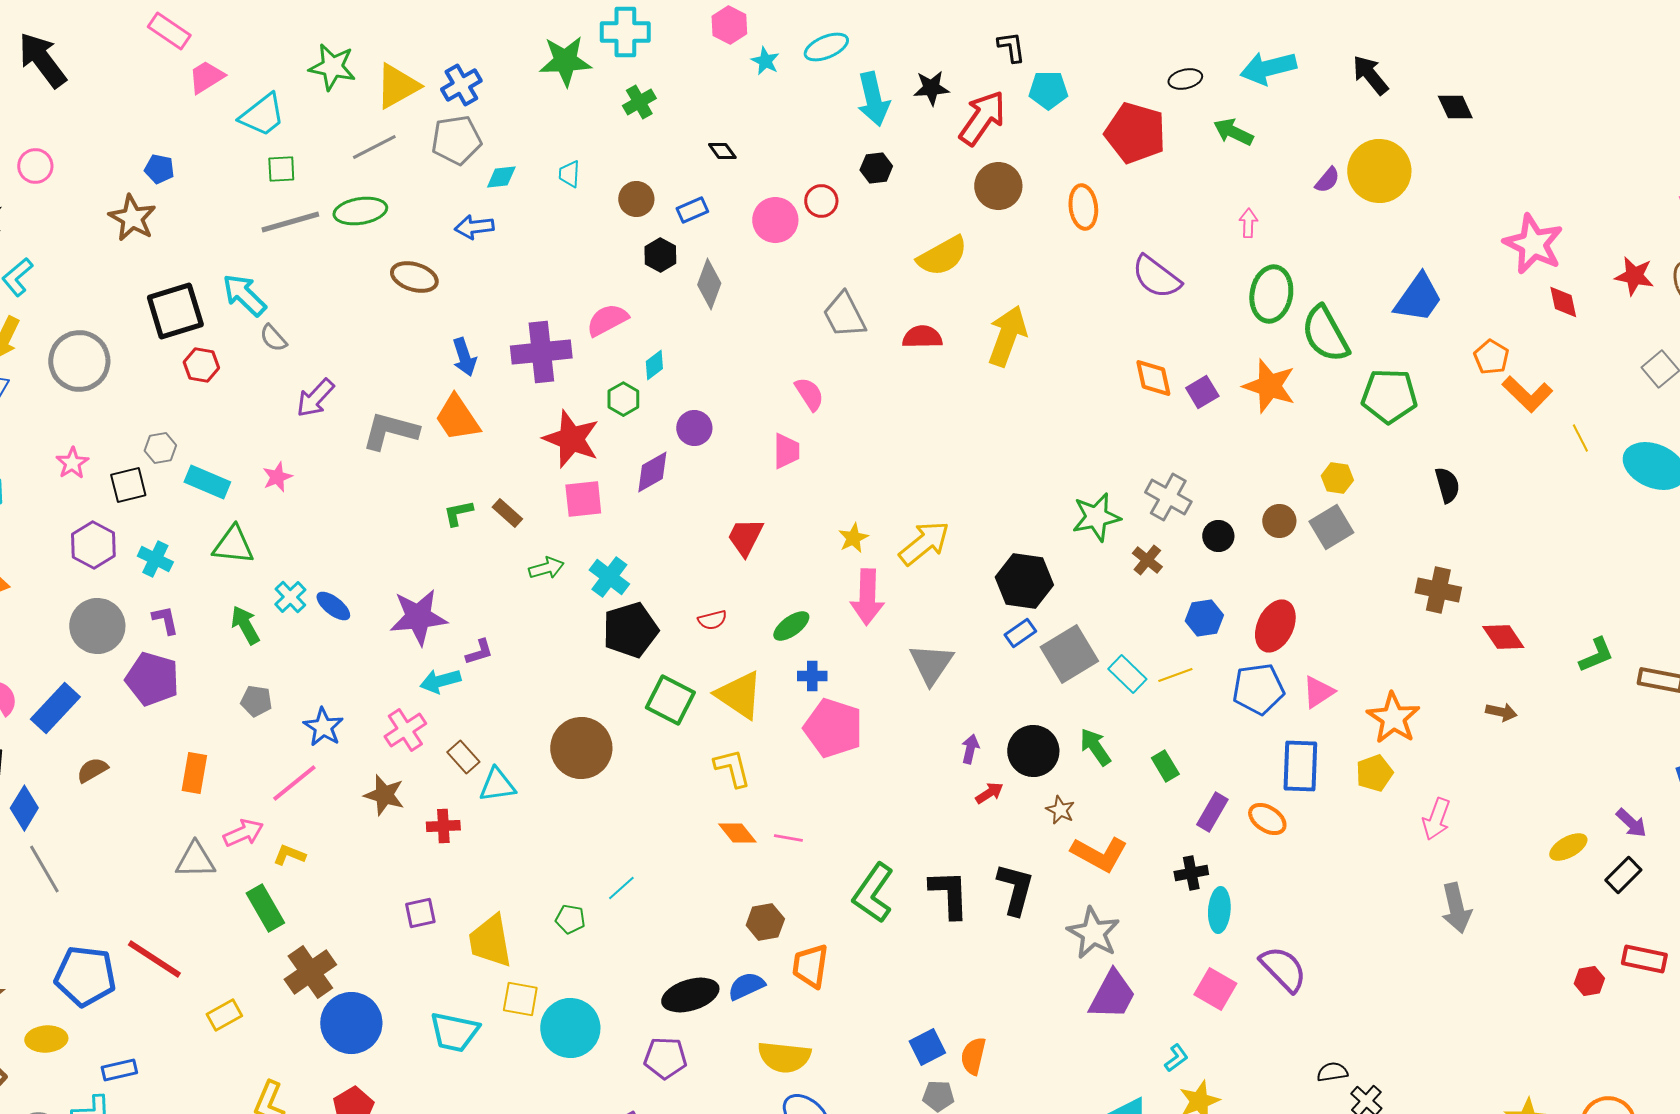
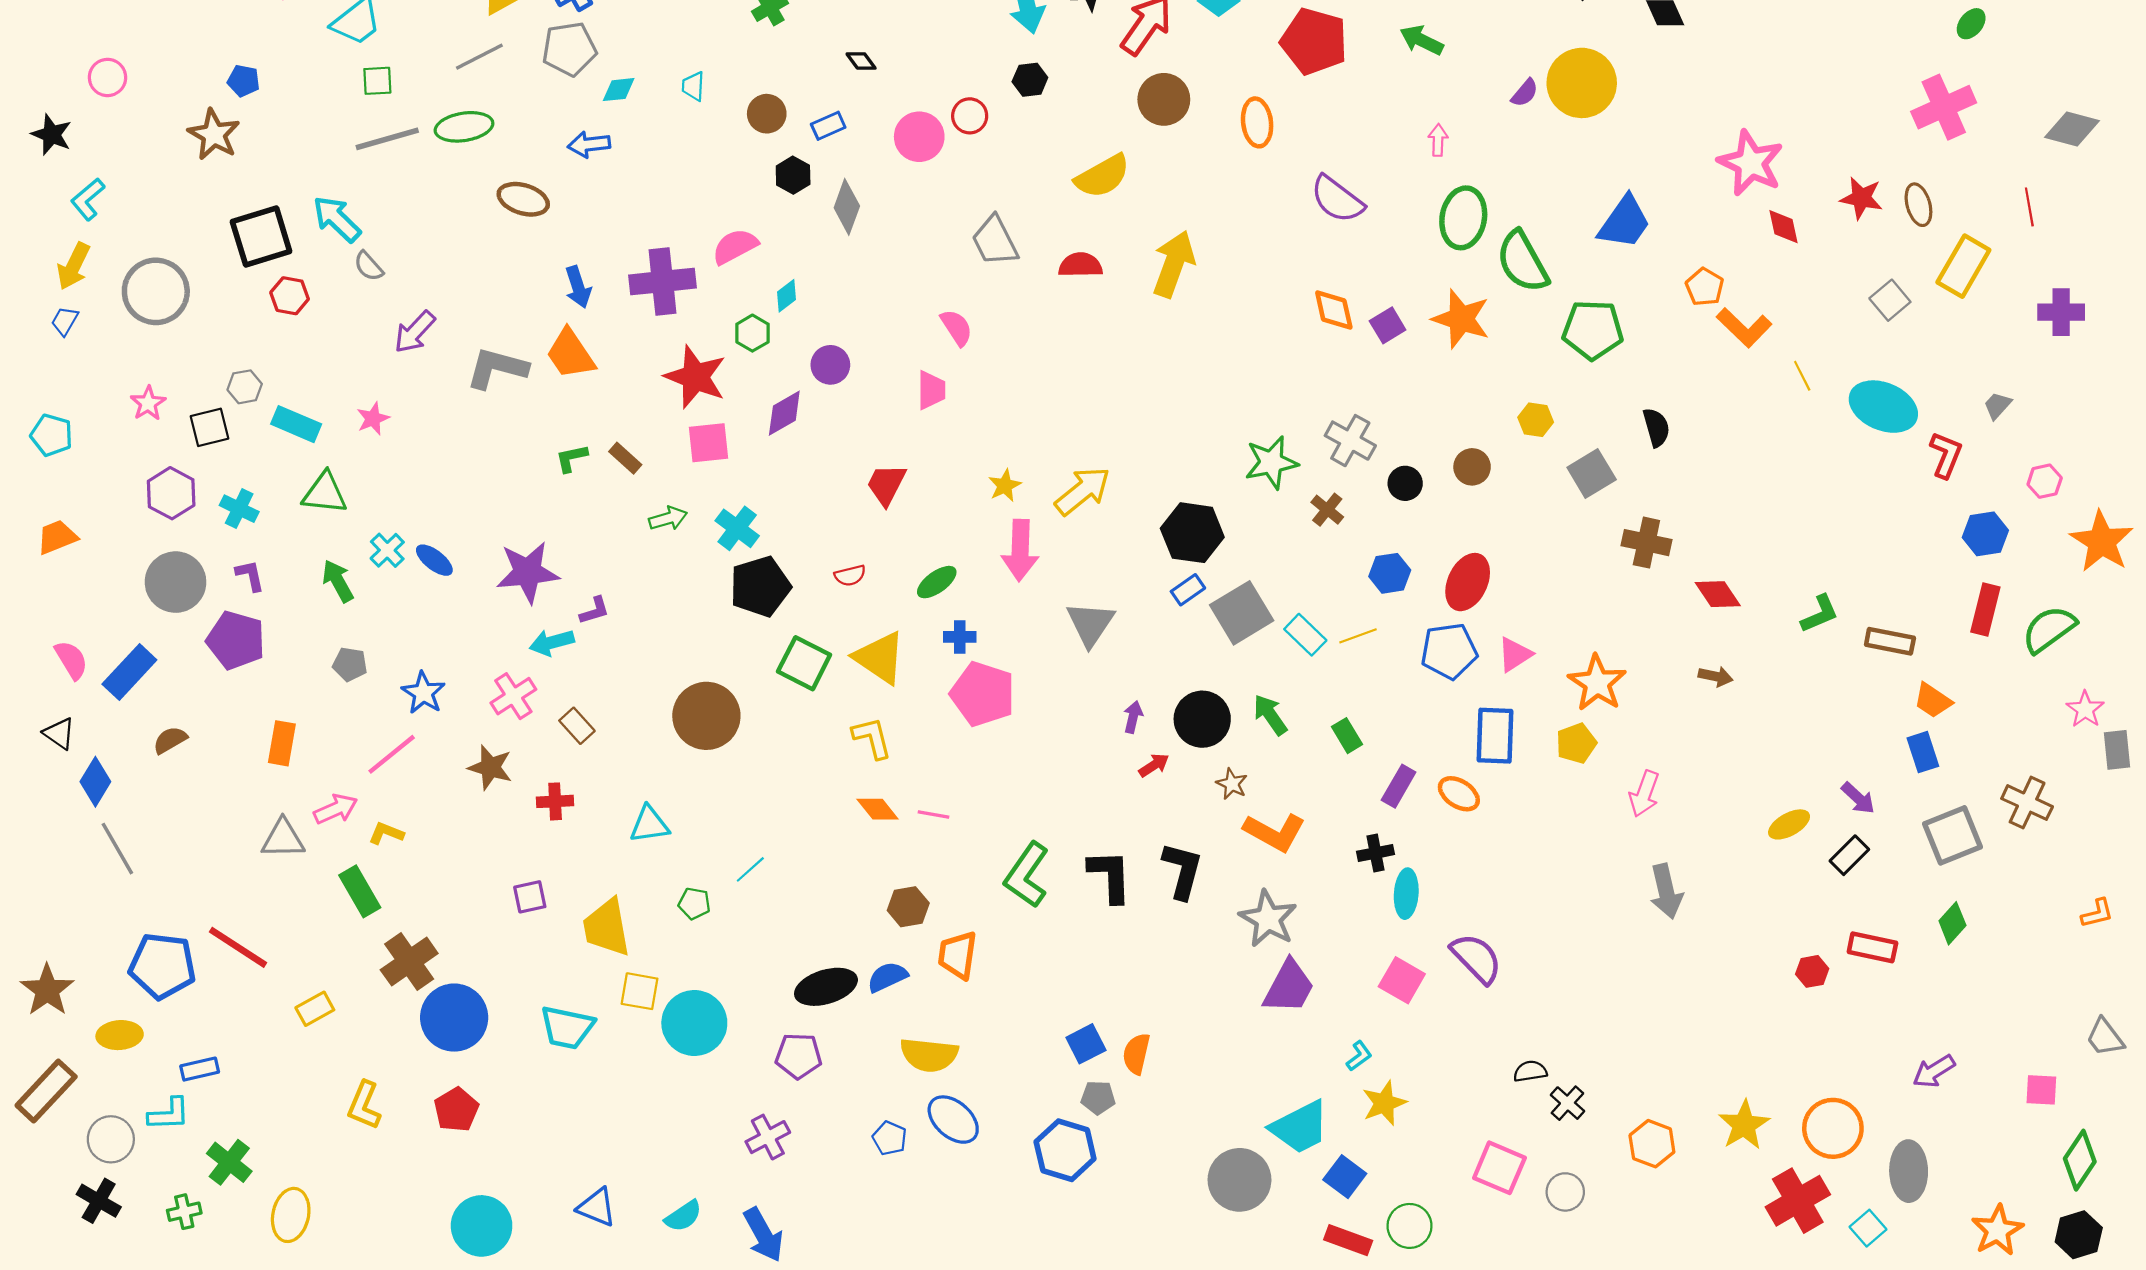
gray square: (1331, 527) -> (1592, 473), moved
cyan triangle: (497, 785) -> (649, 824), moved

